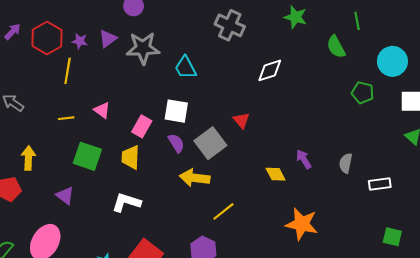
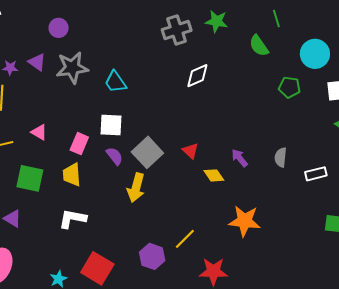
gray cross: (230, 25) -> (177, 30), moved, turned -36
purple triangle: (108, 39) -> (37, 62), turned -42
red triangle: (241, 120) -> (190, 151), moved
yellow arrow: (195, 178) -> (136, 188), turned -76
yellow line: (223, 211) -> (185, 239), moved

